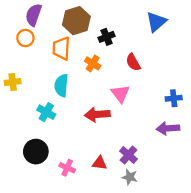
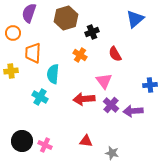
orange circle: (25, 38) -> (13, 33), moved
orange trapezoid: (61, 48) -> (33, 53), moved
purple arrow: (168, 128) -> (133, 111), moved
black circle: (36, 152) -> (22, 141), moved
purple cross: (129, 155) -> (111, 105), moved
pink cross: (67, 168) -> (45, 145), moved

